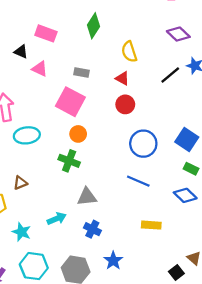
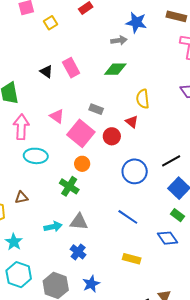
green diamond: (94, 26) -> (115, 69), turned 45
pink rectangle: (46, 33) -> (71, 68), turned 30
black triangle: (21, 52) -> (46, 72), moved
pink triangle: (40, 69) -> (57, 116), moved
black line: (170, 75) -> (171, 161), moved
red circle: (125, 104) -> (112, 136), moved
blue circle: (143, 144) -> (135, 171), moved
cyan arrow: (57, 219) -> (53, 227), moved

